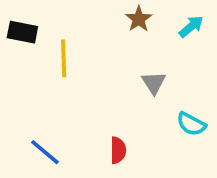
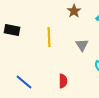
black rectangle: (22, 32) -> (12, 30), moved
yellow line: (64, 58) -> (49, 37), moved

